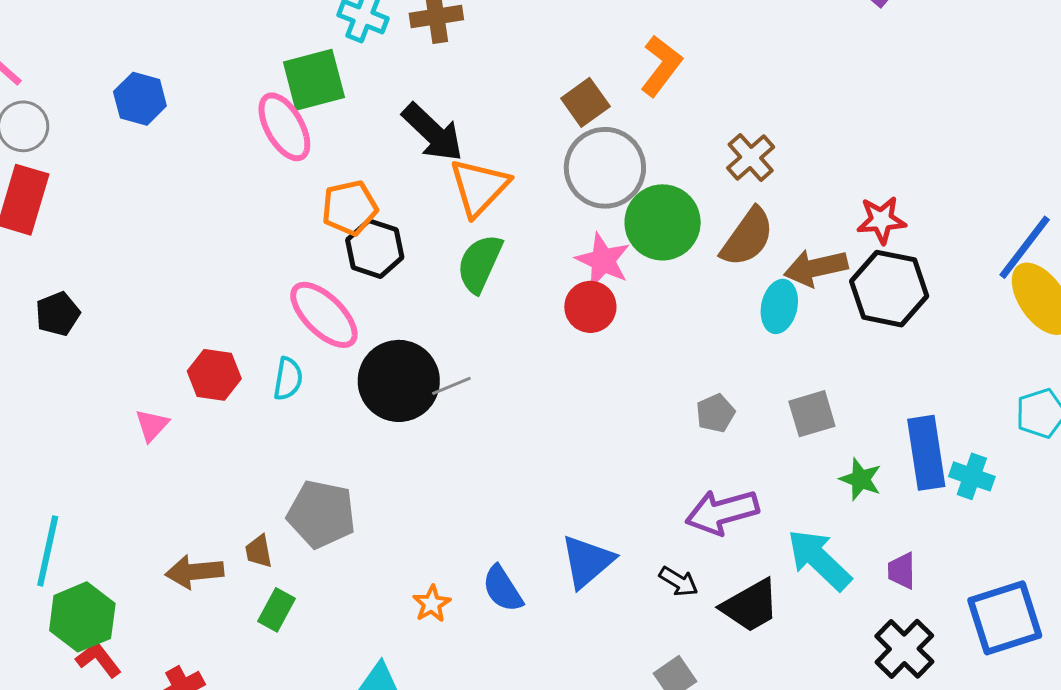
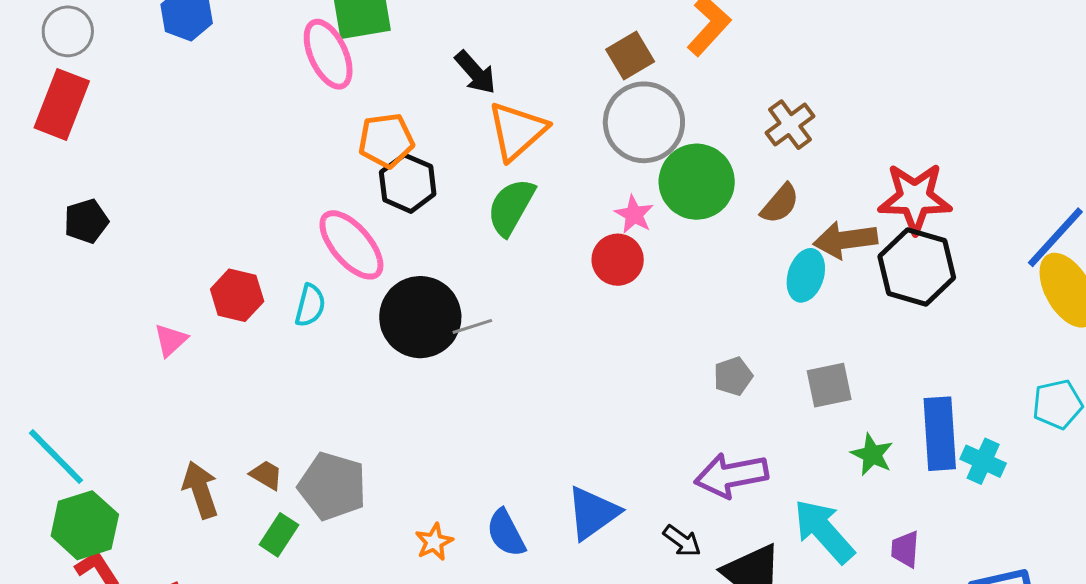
black arrow: (433, 132) -> (475, 72), size x0.7
red star: (881, 220) -> (915, 198), size x1.5
brown semicircle: (747, 237) -> (780, 204), size x0.7
pink star: (603, 260) -> (634, 214), size x0.7
gray pentagon: (321, 514) -> (332, 486), moved
cyan line: (48, 551) -> (56, 457), turned -62
brown trapezoid: (259, 551) -> (266, 475), turned 126
brown arrow: (194, 572) -> (200, 490), turned 72

